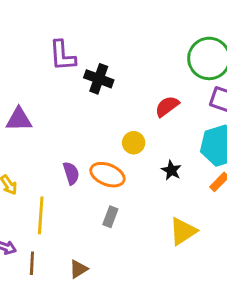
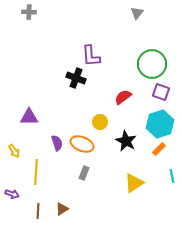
purple L-shape: (62, 56) -> (91, 56), moved
purple triangle: (19, 119) -> (29, 117), moved
black star: (171, 170) -> (126, 141), size x1.5
brown line: (32, 263) -> (38, 211), moved

